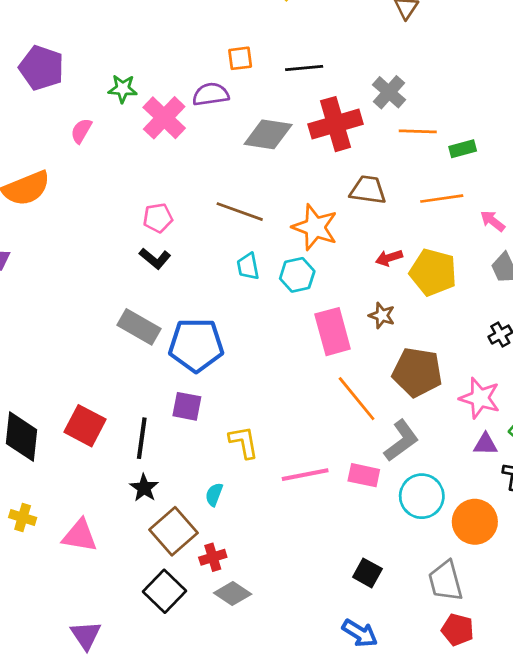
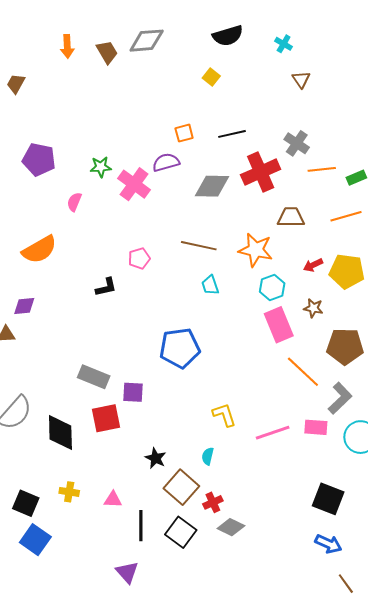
black L-shape: (155, 258) -> (106, 287), moved, turned -45
cyan hexagon: (297, 275) -> (272, 288), moved
gray rectangle: (139, 327) -> (94, 377), moved
purple square: (187, 406) -> (133, 392), moved
red square: (85, 426) -> (106, 418), turned -32
black line: (142, 438) -> (141, 526), moved
pink triangle: (80, 536) -> (113, 500), size x0.7
black square: (367, 573) -> (328, 499), size x1.5

